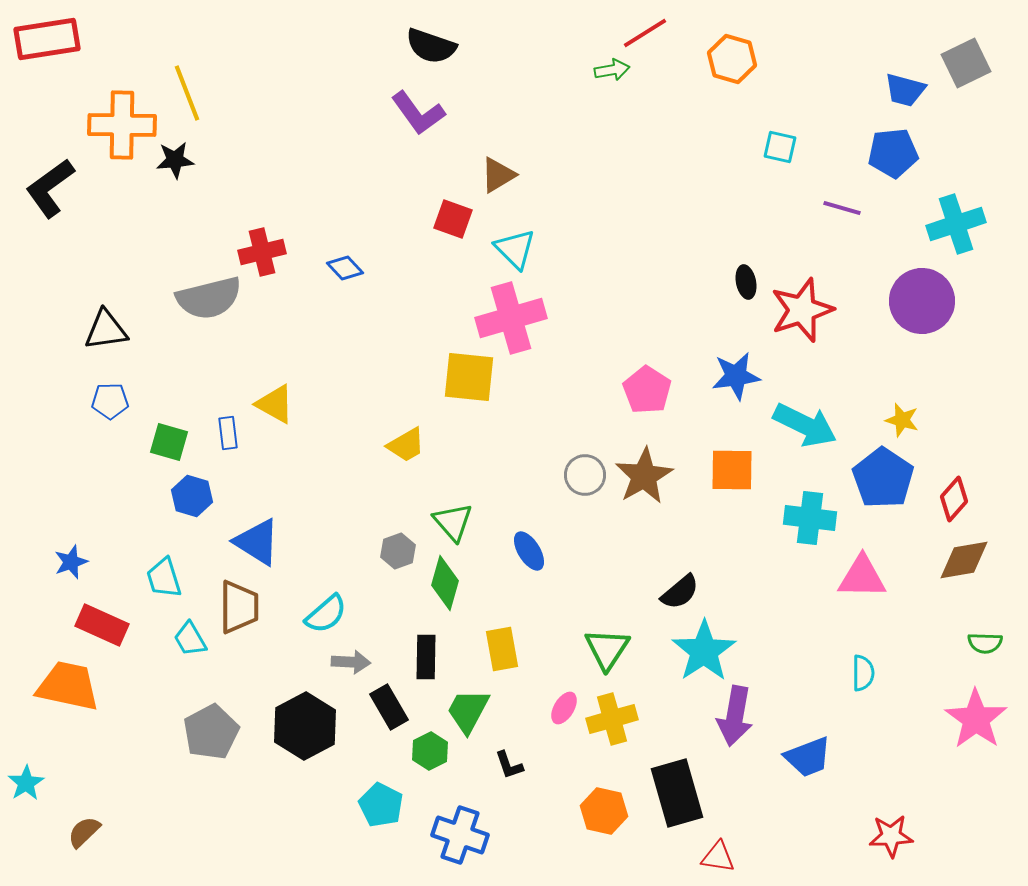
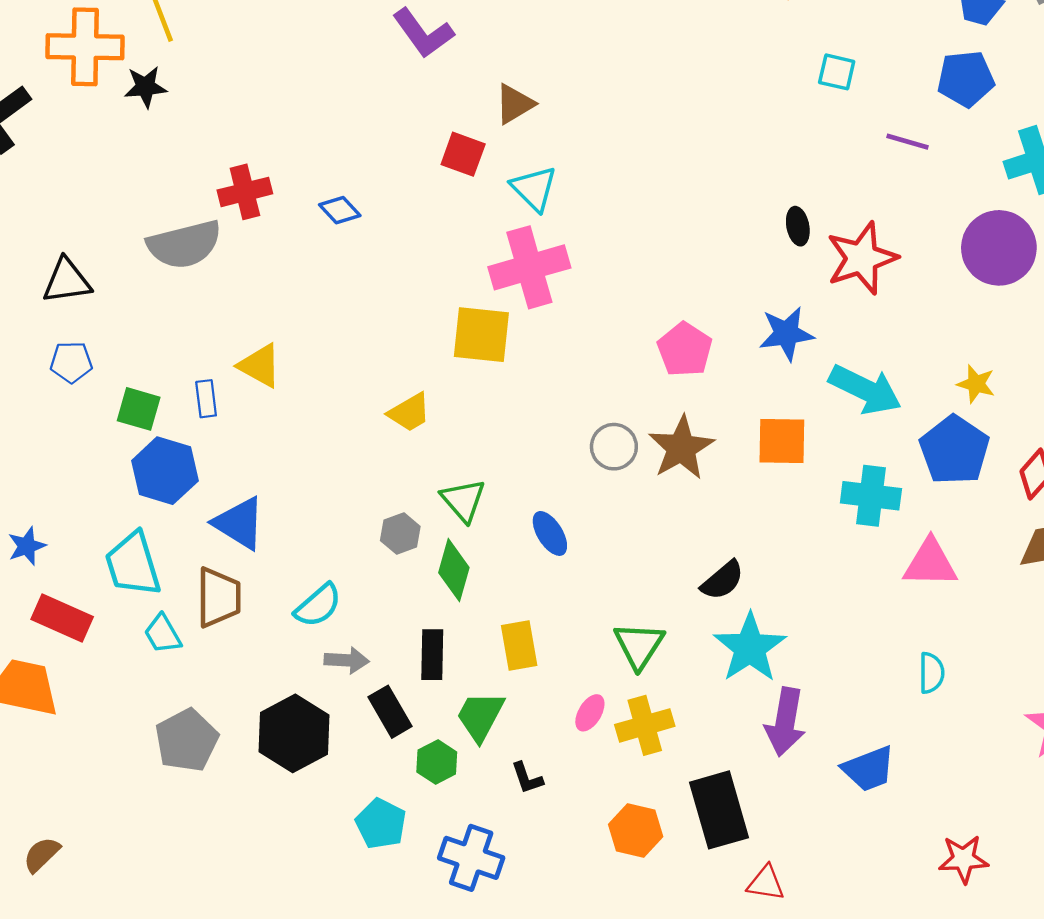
blue hexagon: (192, 496) -> (165, 471), size x1.4
cyan trapezoid: (164, 578) -> (133, 564), size x1.4

